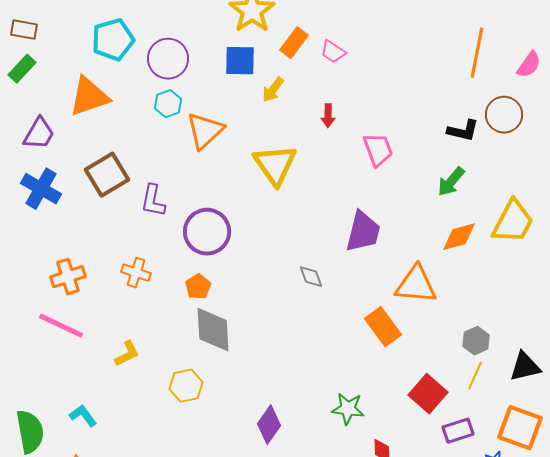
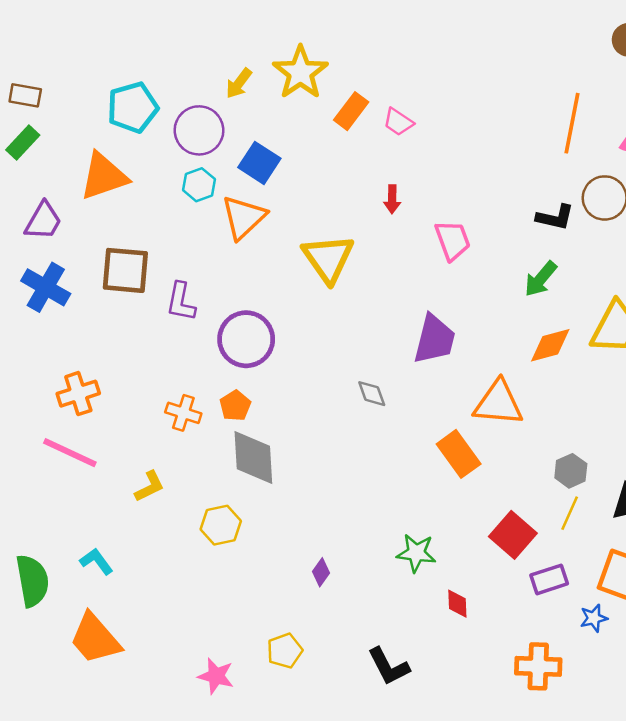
blue square: (240, 61) -> (259, 163), moved, turned 32
yellow arrow: (273, 90) -> (239, 83), moved
brown square: (107, 175) -> (125, 270), turned 36
orange cross: (136, 273) -> (183, 413), moved
purple diamond: (269, 425) -> (321, 572), size x0.6

